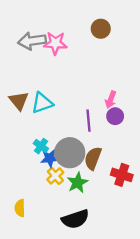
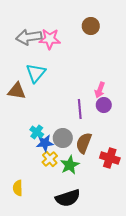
brown triangle: (19, 101) -> (17, 91), turned -42
cyan triangle: (42, 103) -> (36, 73), moved, turned -30
gray circle: (70, 153) -> (63, 138), size x0.7

